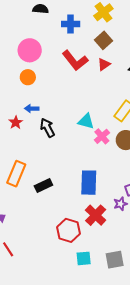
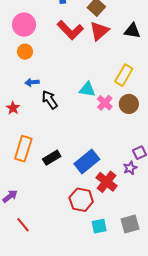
red triangle: (104, 64) -> (99, 31), size x1.5
red star: (16, 123) -> (13, 108), moved
blue rectangle: (89, 183) -> (87, 161), moved, turned 55

